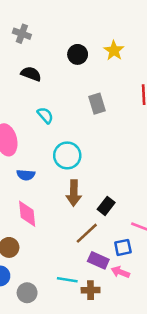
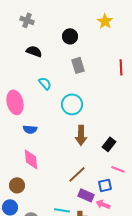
yellow star: (114, 51) -> (105, 21), moved
gray rectangle: (97, 104) -> (78, 65), moved
cyan circle: (67, 155) -> (72, 104), moved
brown arrow: (74, 193) -> (81, 135), moved
black rectangle: (106, 206) -> (109, 144), moved

